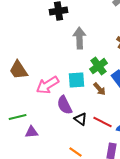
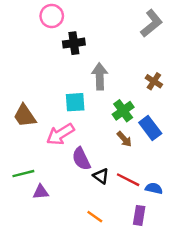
cyan square: (77, 80) -> (75, 102), moved

